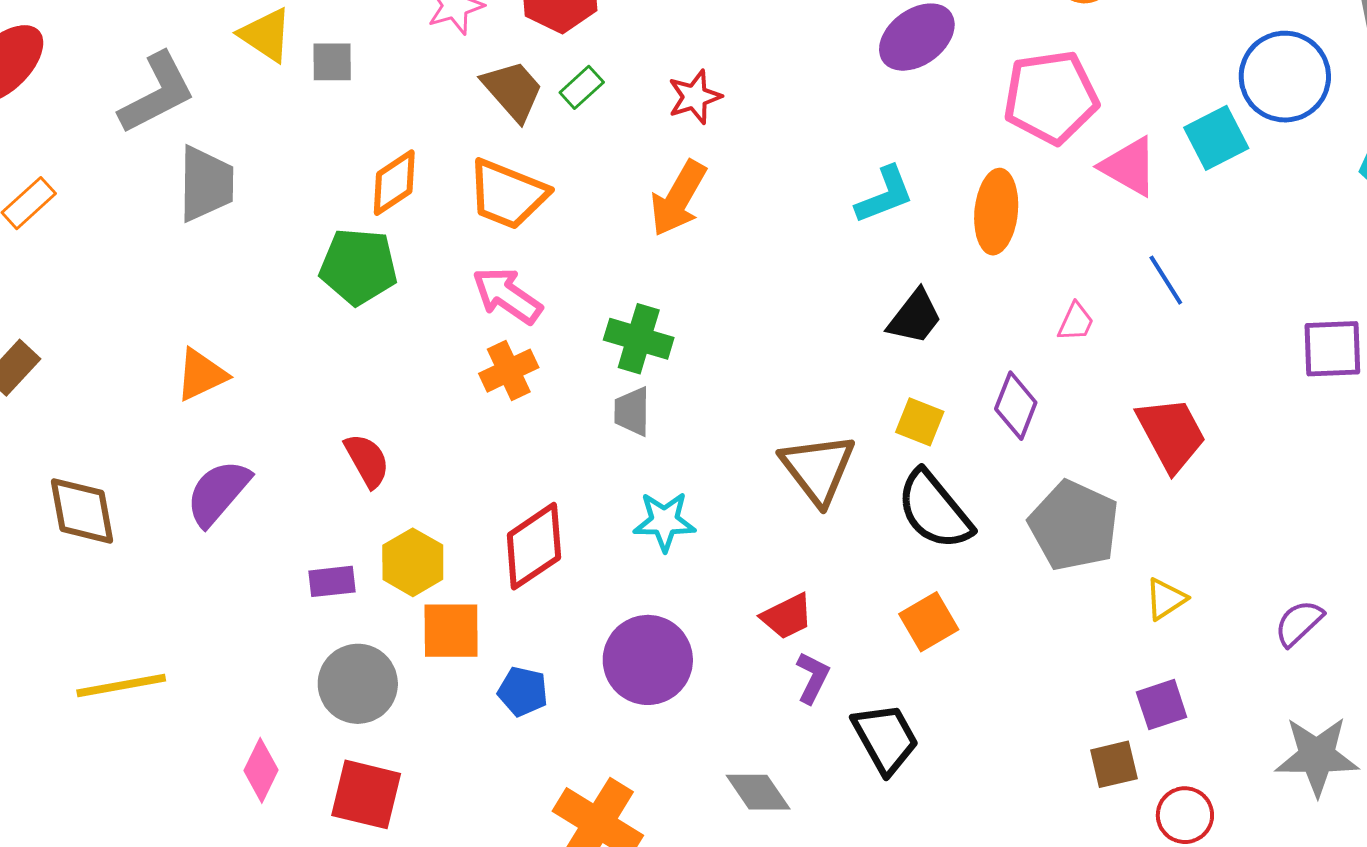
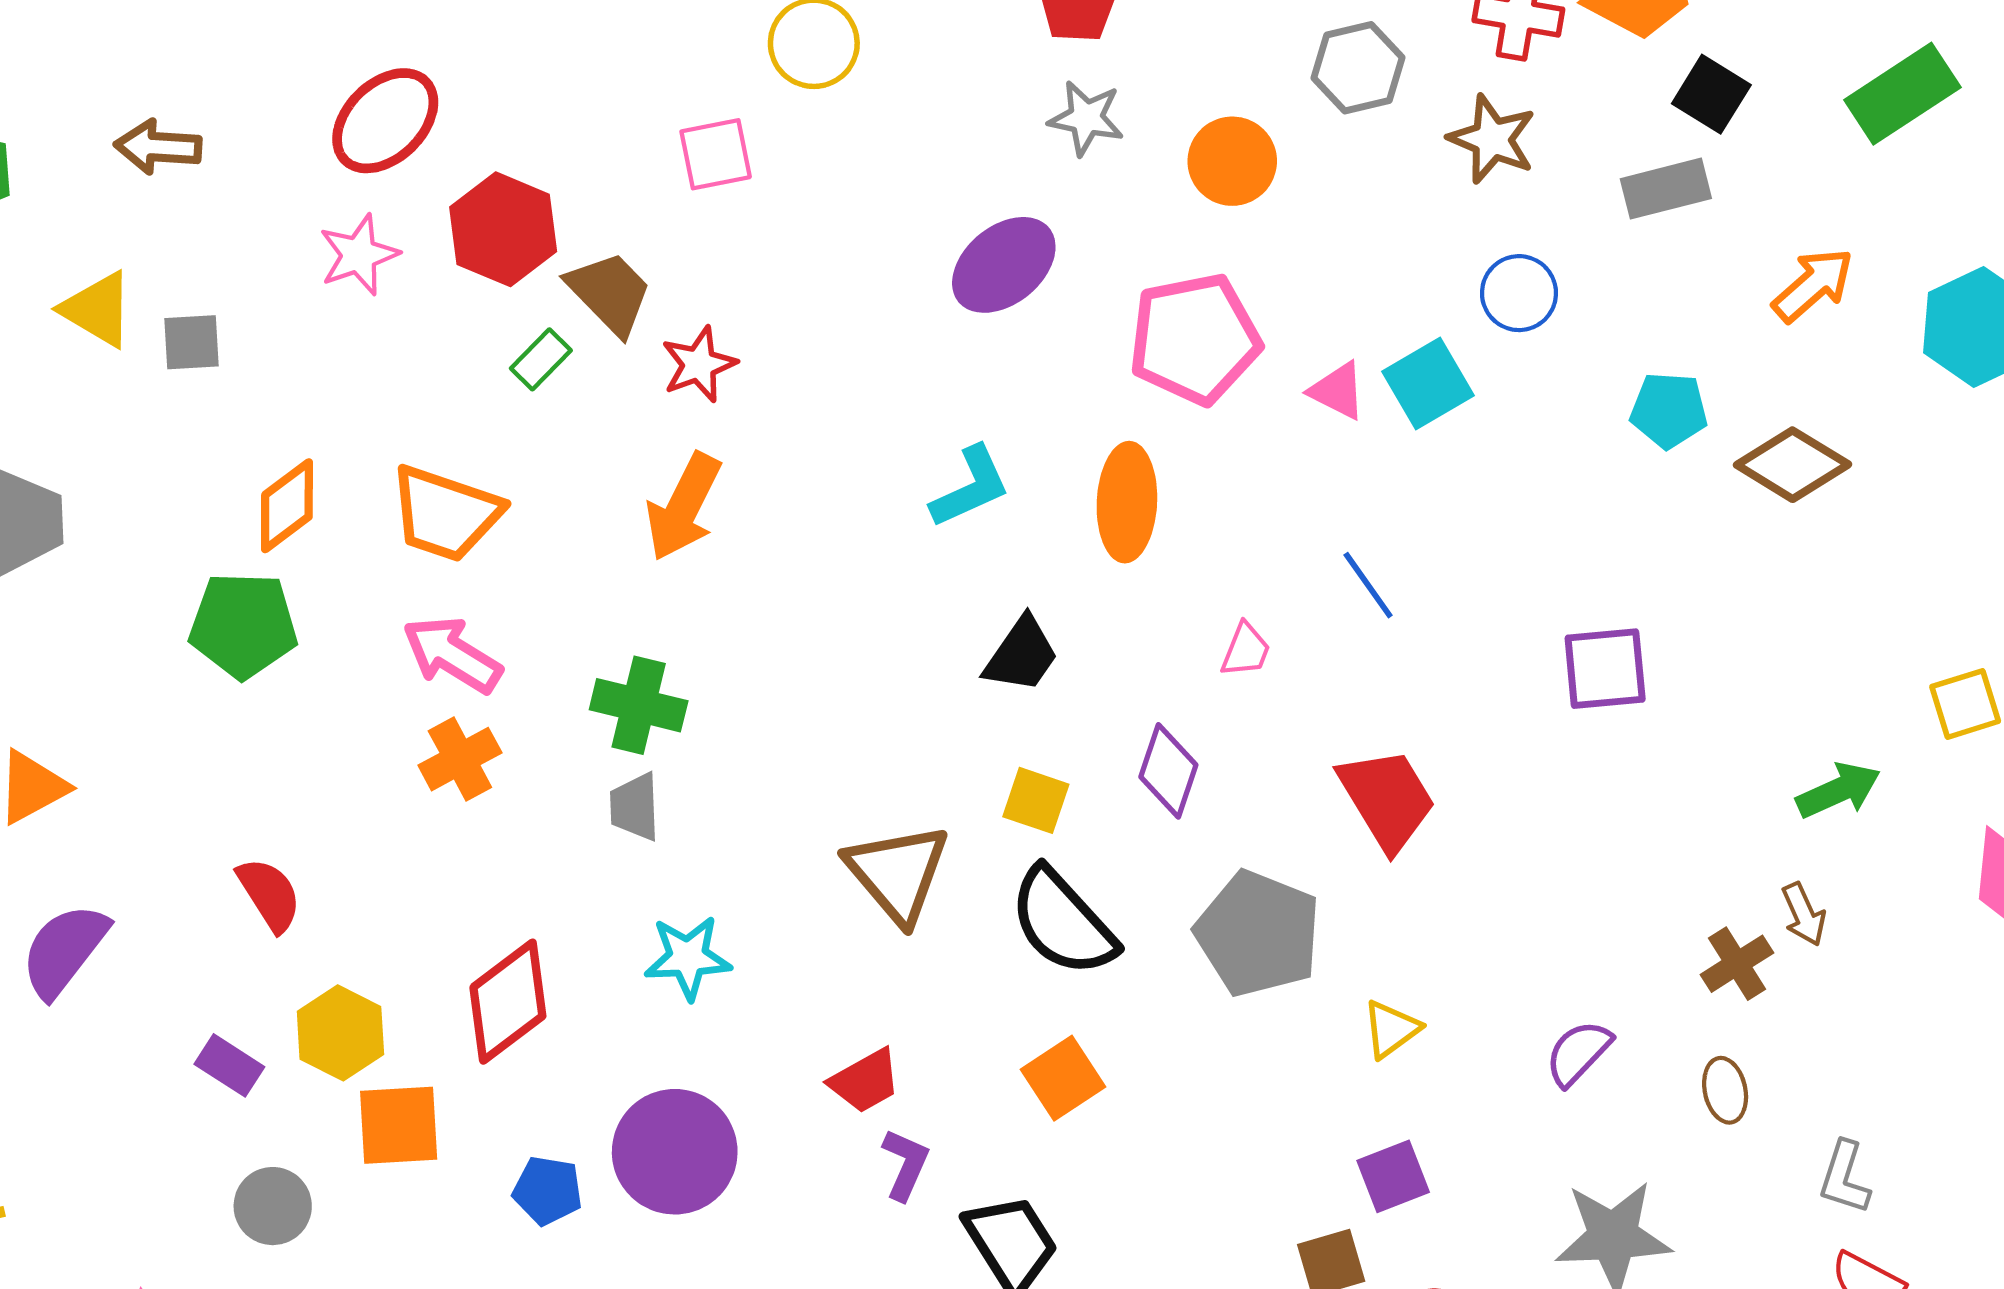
blue circle: (1285, 77) -> (1519, 293), size x0.6
brown trapezoid: (513, 90) -> (610, 293), moved
pink triangle: (1129, 166) -> (1338, 391), moved, size x0.7
purple rectangle: (332, 581) -> (229, 1065), turned 42
gray circle: (358, 684) -> (273, 1206), size x0.7
blue pentagon: (523, 691) -> (548, 1190), moved

